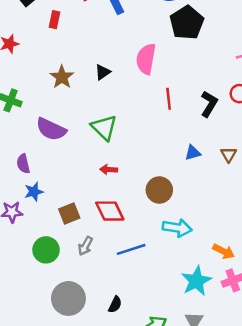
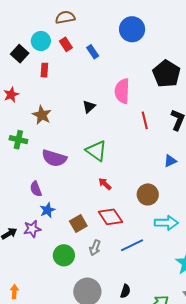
black pentagon: (187, 23) -> (166, 74), moved
brown star: (62, 77) -> (42, 115), moved
red arrow: (109, 170) -> (105, 184), turned 48

